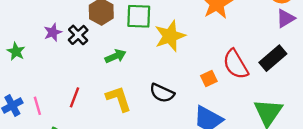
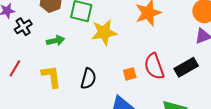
black cross: (78, 35) -> (23, 27), moved
black semicircle: (162, 93) -> (88, 79), turned -110

